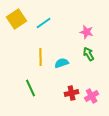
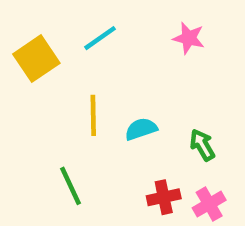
yellow square: (17, 19) -> (36, 59), moved
pink star: (87, 32) -> (189, 38), moved
green arrow: (89, 54) -> (202, 145), moved

